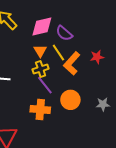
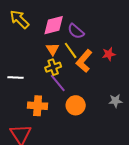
orange circle: (70, 100) -> (76, 105), moved
orange cross: (40, 109) -> (38, 106), moved

